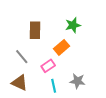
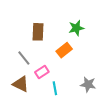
pink rectangle: (48, 66) -> (42, 72), moved
gray star: (77, 81) -> (88, 84), moved

